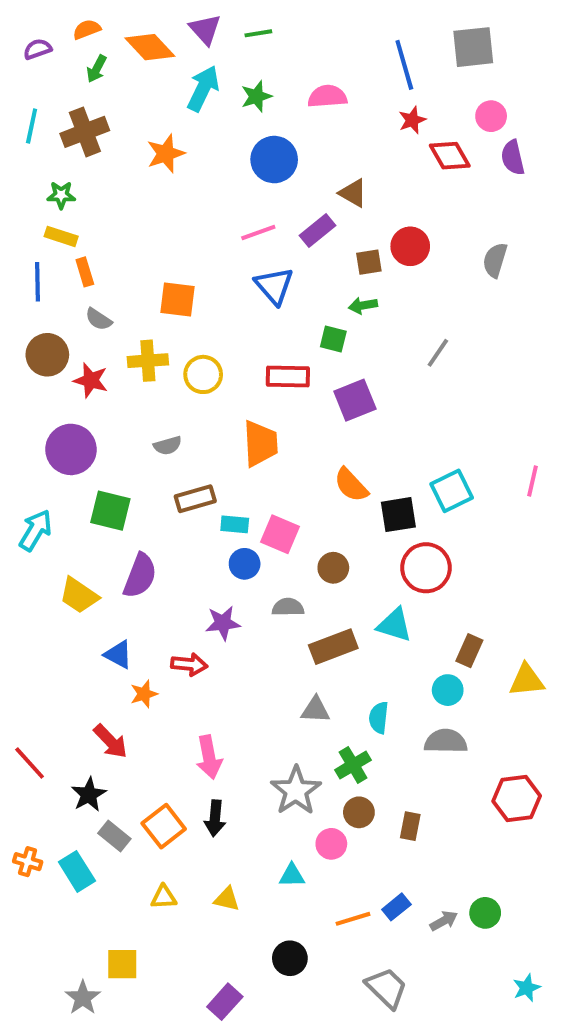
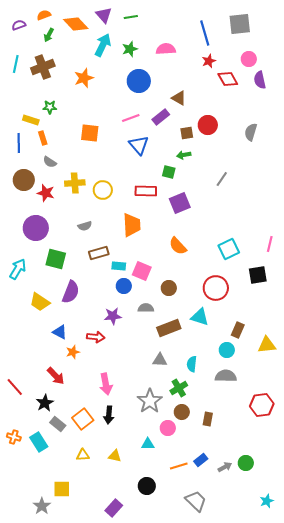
green star: (61, 195) -> (50, 107), moved
orange square: (177, 300) -> (90, 133), moved
black square: (398, 515) -> (258, 275), moved

